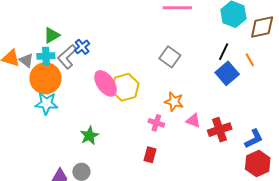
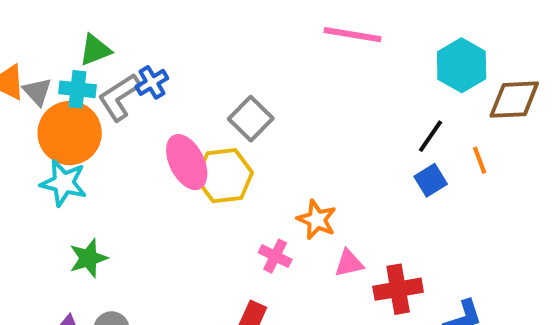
gray square: (170, 57) -> (251, 119), moved
blue square: (227, 73) -> (431, 180), size x0.7
pink triangle: (193, 121) -> (349, 263), turned -42
green star: (89, 136) -> (88, 258), moved

